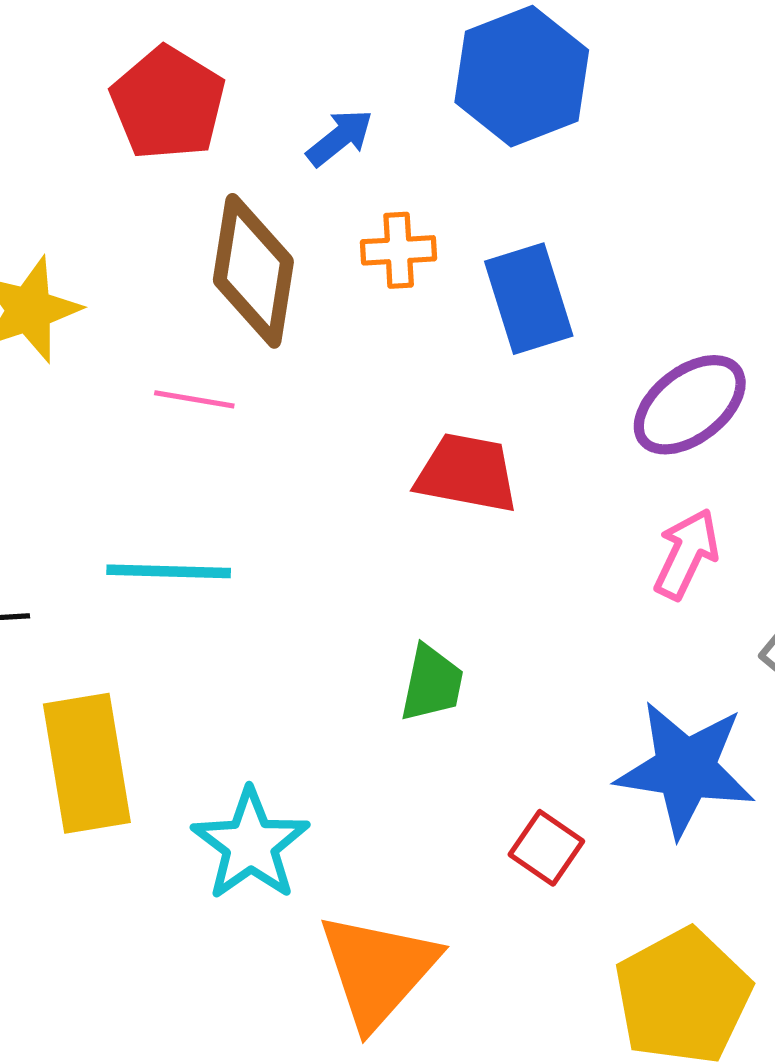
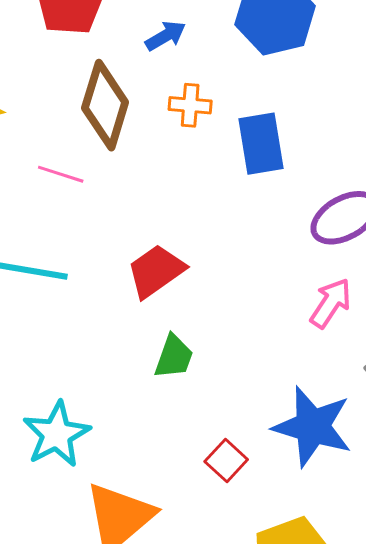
red trapezoid: (467, 473) -> (156, 271), moved, turned -54

